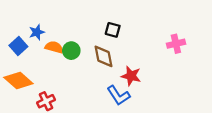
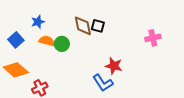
blue star: (37, 32) -> (38, 22), moved
brown diamond: (104, 56) -> (83, 26), moved

